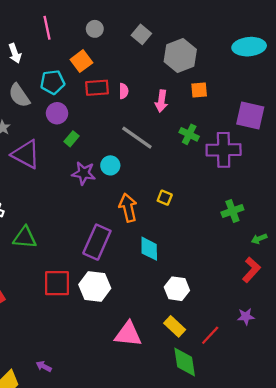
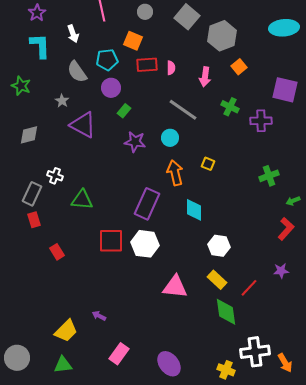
gray square: (141, 34) -> (187, 17), size x1.4
orange square: (81, 61) -> (133, 41), turned -30
orange square: (199, 90) -> (239, 67), turned -35
purple cross: (224, 150) -> (261, 121), size x0.7
cyan circle: (110, 165) -> (170, 138), moved

